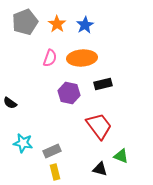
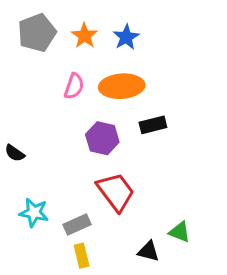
red trapezoid: (99, 126) -> (116, 192), moved

